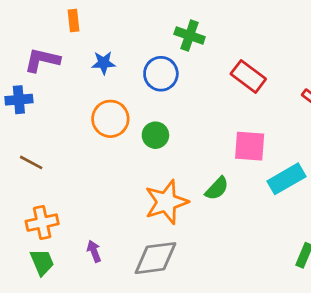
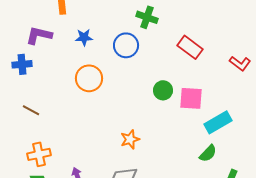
green circle: (155, 135) -> (163, 90), moved
green semicircle: (217, 188) -> (208, 153), moved
orange star: (166, 202) -> (130, 139), size x0.6

